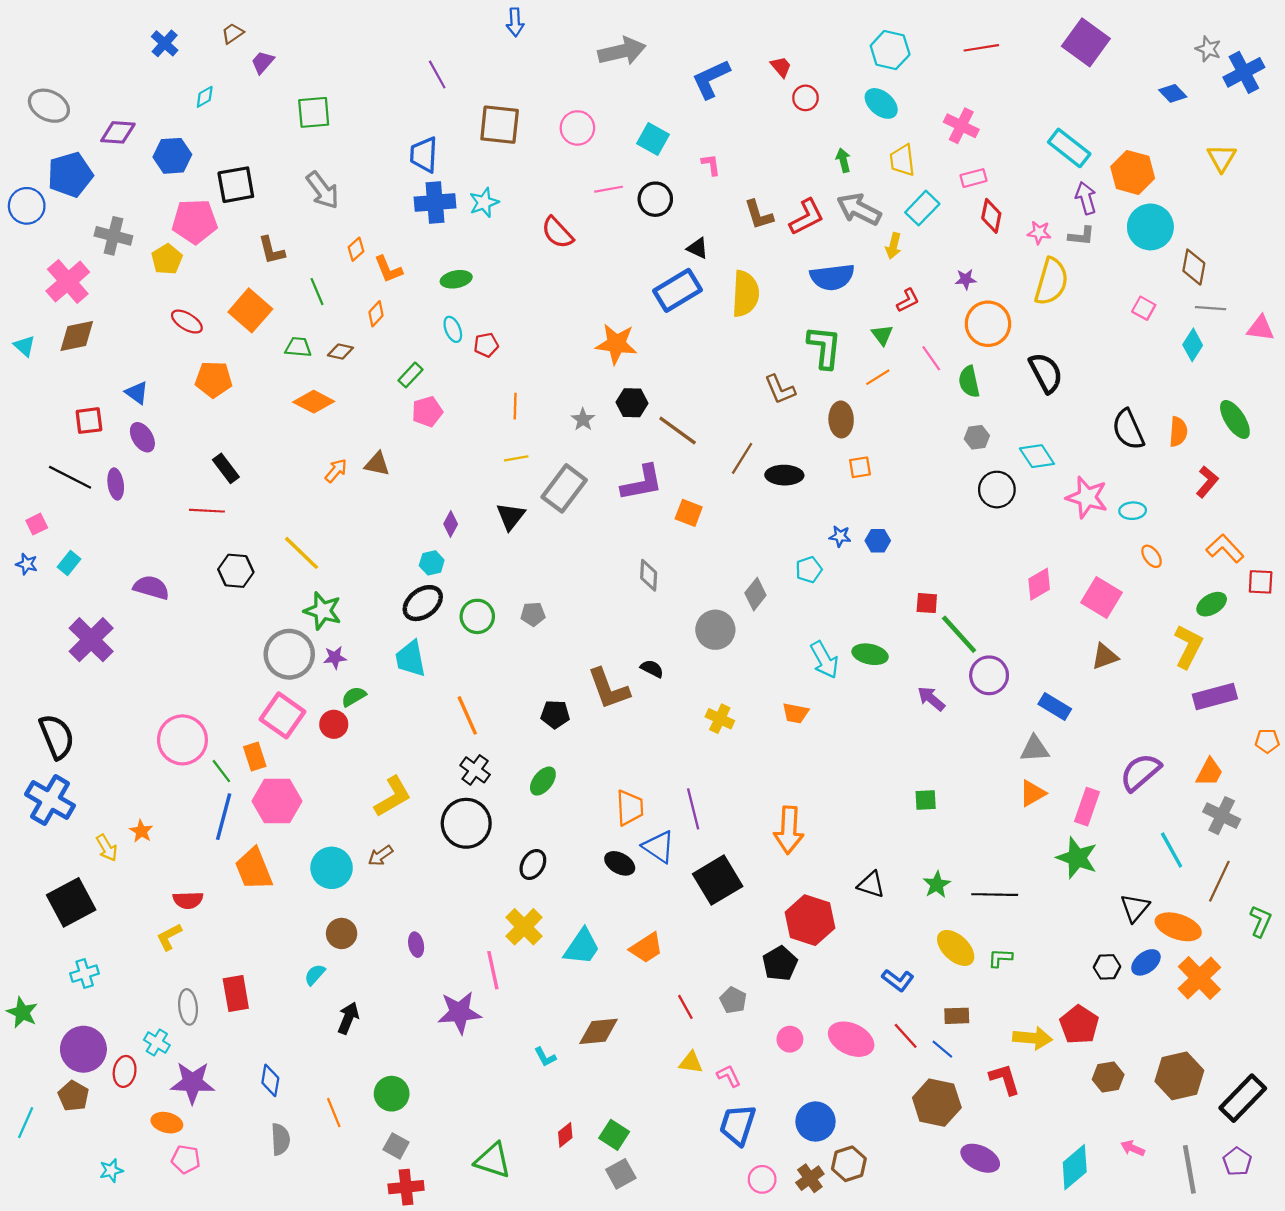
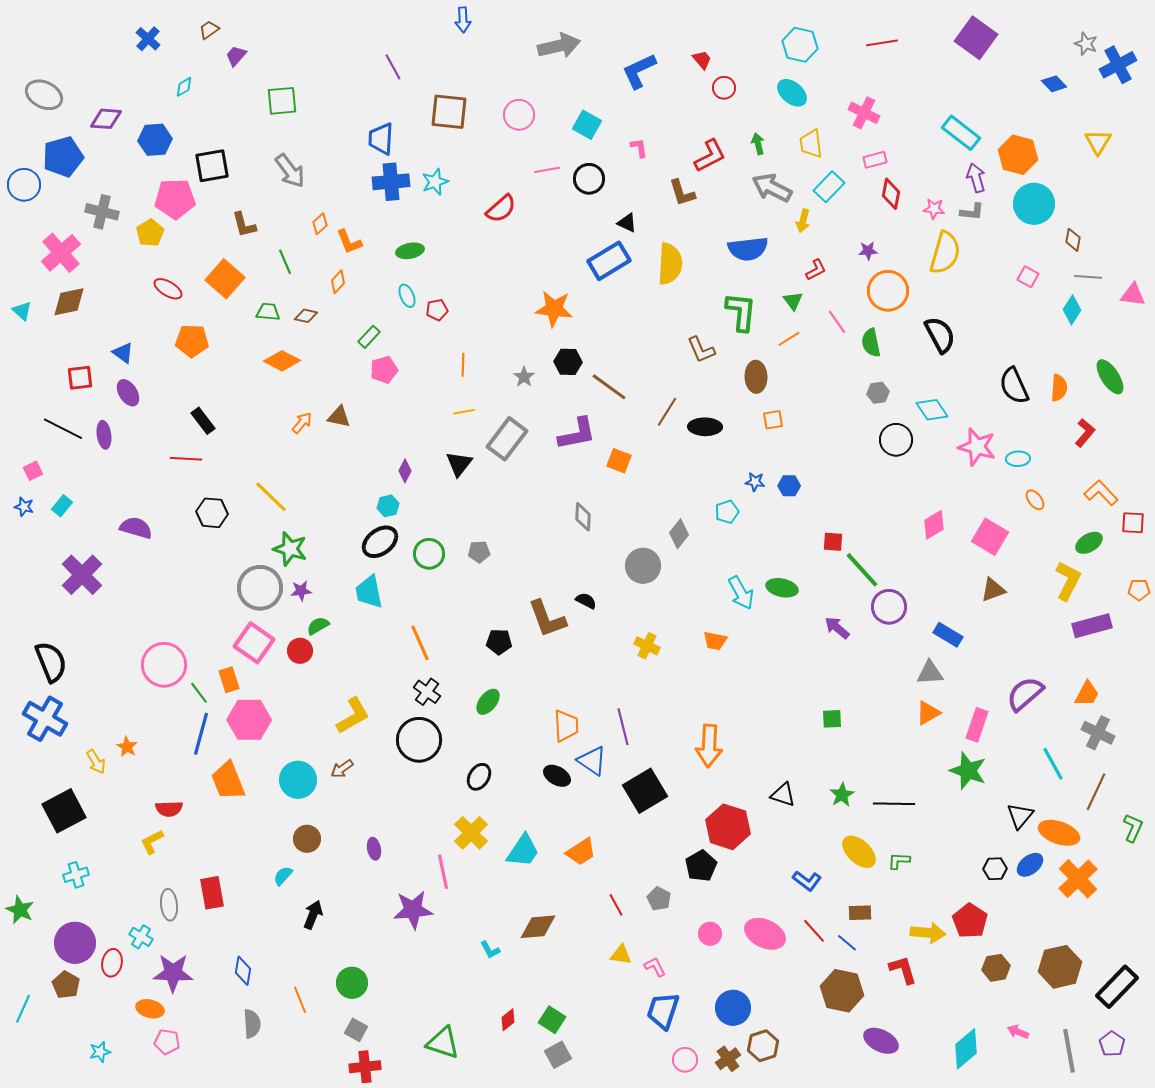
red L-shape: (807, 217) -> (710, 156), moved
red semicircle: (557, 233) -> (501, 209), turned -88
brown diamond: (1194, 267) -> (1073, 240), size x0.7
orange pentagon: (1267, 741) -> (1139, 590), moved

